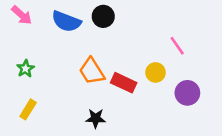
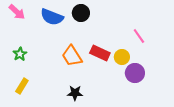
red rectangle: (124, 83) -> (100, 53), moved
purple circle: (187, 93) -> (135, 73), moved

